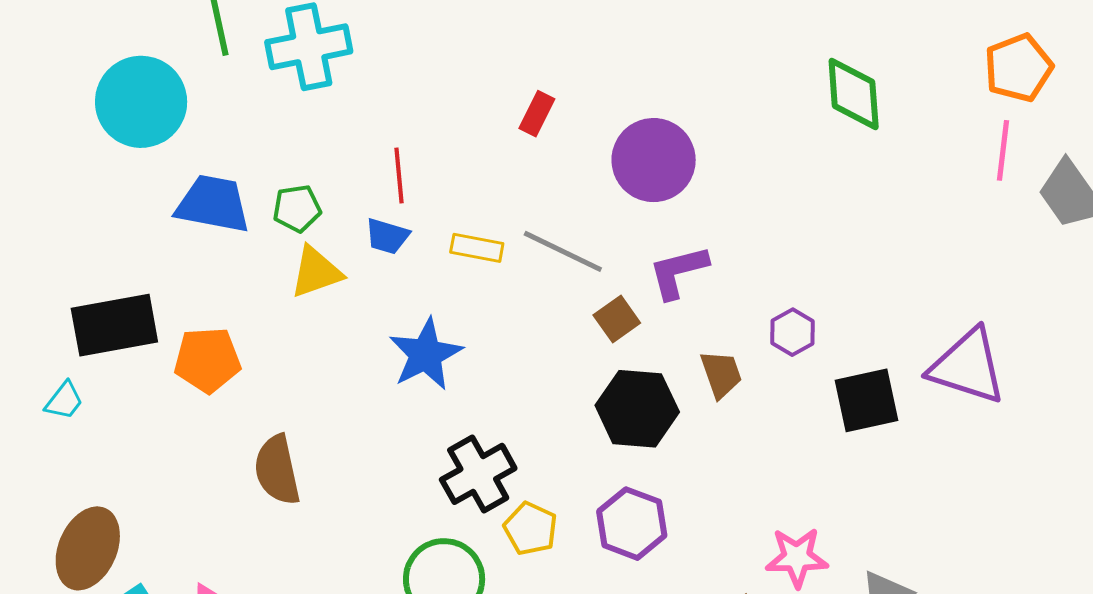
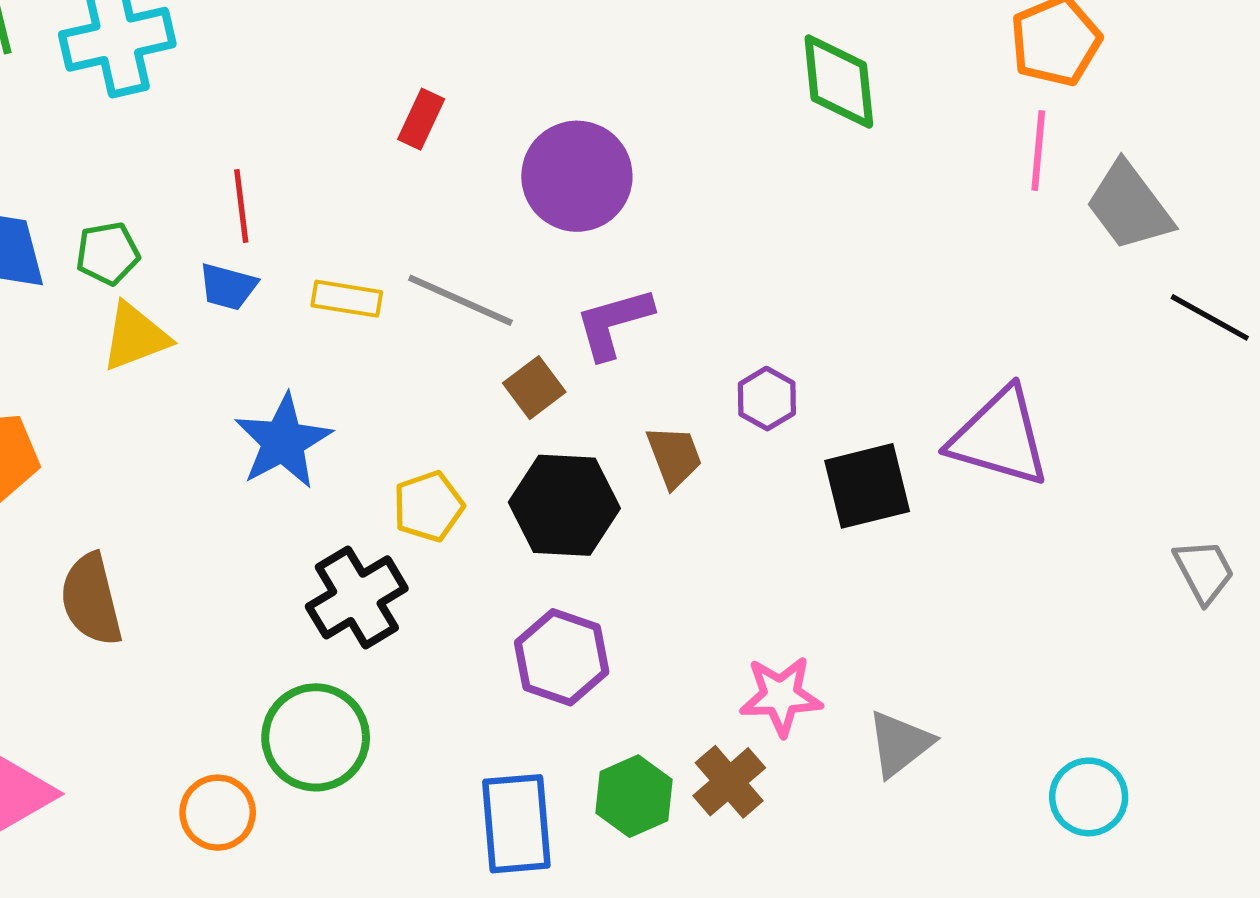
yellow pentagon: (531, 529) -> (428, 506), moved, turned 30

